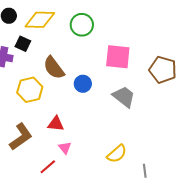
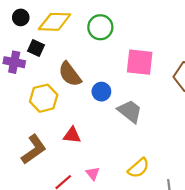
gray trapezoid: (124, 97) -> (130, 111), moved
pink triangle: (65, 148) -> (93, 173), moved

